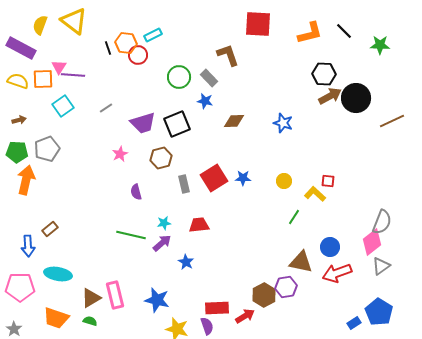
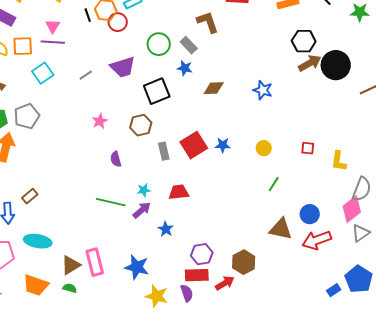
pink triangle: (59, 67) -> (53, 26), moved
purple trapezoid: (143, 123) -> (123, 67), moved
yellow L-shape: (315, 194) -> (339, 161), moved, turned -125
purple hexagon: (286, 287) -> (202, 254), moved

